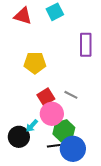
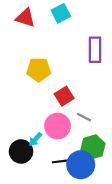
gray line: (71, 95) -> (84, 117), moved
red square: (46, 97) -> (64, 96), moved
green hexagon: (64, 131) -> (93, 147), moved

